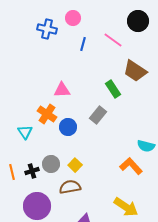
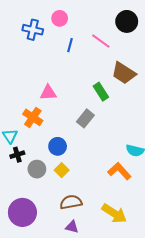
blue circle: (68, 127) -> (58, 146), moved
black cross: (32, 171) -> (17, 155), moved
brown semicircle: (70, 187) -> (71, 202), moved

